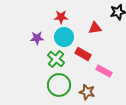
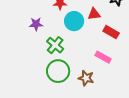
cyan circle: (64, 37) -> (74, 21), moved
red rectangle: (83, 54) -> (111, 32), moved

